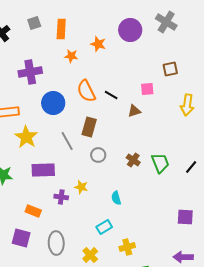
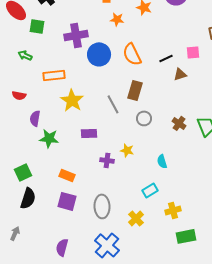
black line: (111, 95) -> (166, 58), moved, turned -56
blue circle: (53, 103) -> (99, 54), moved
purple rectangle: (43, 170) -> (89, 133), size x0.7
orange rectangle: (33, 211) -> (67, 175), moved

